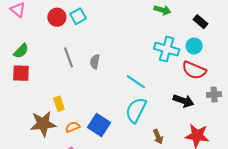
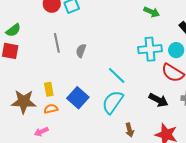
cyan cross: (167, 49) -> (150, 49), turned -30
yellow rectangle: (59, 104) -> (49, 89), moved
blue square: (99, 125) -> (78, 98), moved

